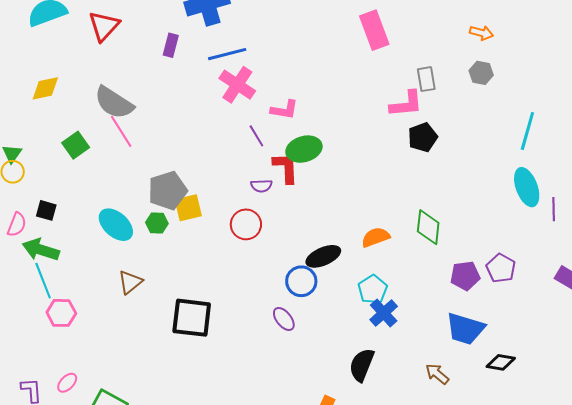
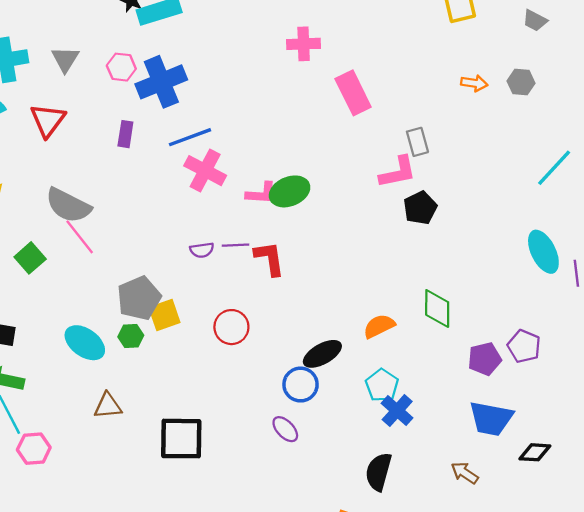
gray hexagon: (481, 73) -> (521, 82), moved
cyan line: (527, 131) -> (554, 168), moved, turned 33
purple line: (256, 136) -> (236, 245), moved, turned -55
green ellipse: (304, 149) -> (290, 191), moved
purple semicircle: (261, 186) -> (202, 250), moved
brown triangle: (130, 282) -> (108, 406), turned 40

